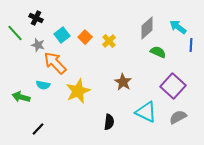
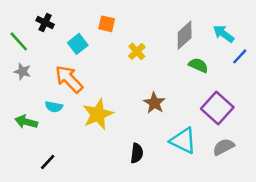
orange square: (85, 37) -> (107, 24), moved, turned -32
gray star: (38, 45) -> (22, 72), moved
blue line: (191, 45) -> (240, 56), turned 40

